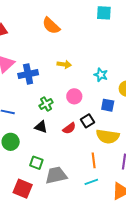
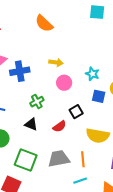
pink circle: (74, 96) -> (64, 83), moved
blue square: (108, 105) -> (99, 96), moved
black square: (88, 121) -> (76, 112), moved
green square: (36, 163) -> (26, 160), size x1.6
gray trapezoid: (56, 175) -> (59, 159), moved

